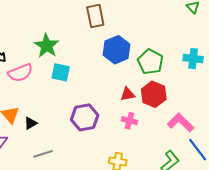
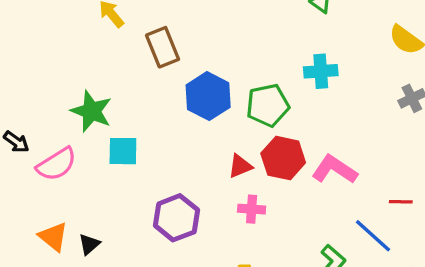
cyan cross: (193, 59) -> (321, 71), moved
green pentagon: (150, 62) -> (268, 105), turned -30
pink L-shape: (181, 123) -> (335, 169), moved

